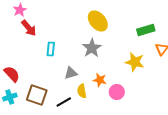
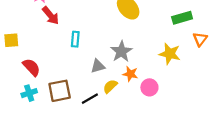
gray star: (92, 48) -> (121, 51), moved
yellow semicircle: (82, 91) -> (110, 86), turned 56
brown square: (37, 95) -> (60, 91), turned -30

